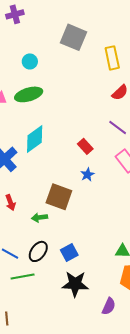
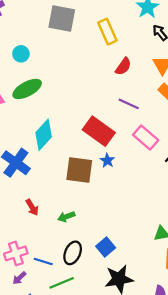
red rectangle: (85, 146) -> (99, 131), size x1.8
brown square: (59, 197) -> (79, 170), moved

